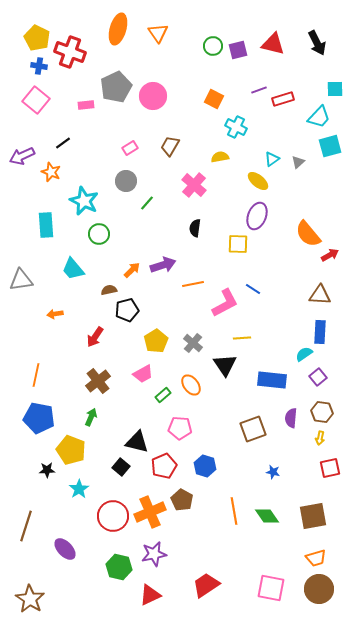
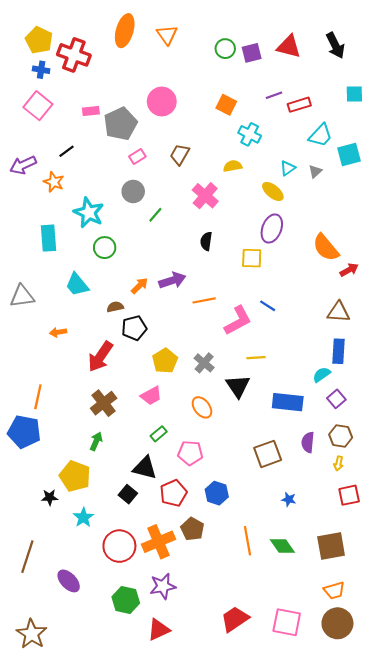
gray pentagon: (116, 87) -> (120, 124), moved
cyan trapezoid: (319, 117) -> (321, 135), moved
red arrow: (95, 337) -> (100, 357), size x1.4
green rectangle: (163, 395) -> (159, 434), moved
blue pentagon: (39, 418) -> (24, 432), moved
red trapezoid: (206, 585) -> (235, 619), moved

